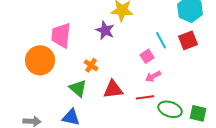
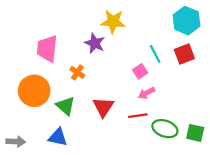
orange circle: (40, 60) -> (34, 91), moved
orange cross: (91, 65) -> (77, 72), moved
red triangle: (113, 89) -> (103, 107), turned -50

